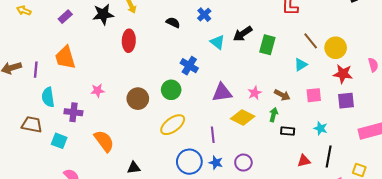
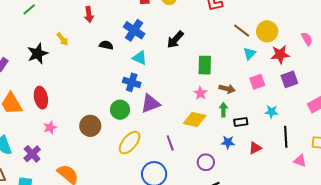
blue cross: (204, 15) -> (134, 30), size x1.5
red ellipse: (129, 41) -> (41, 98), moved
cyan triangle: (218, 42) -> (140, 58), moved
green rectangle: (267, 45) -> (205, 65), moved
cyan triangle: (301, 65) -> (250, 54), moved
purple triangle: (222, 93) -> (150, 104), moved
purple cross: (73, 112) -> (32, 154), turned -36
red triangle: (304, 161) -> (255, 148), moved
blue star: (216, 163) -> (228, 142), moved

